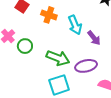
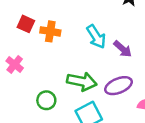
orange cross: (49, 15) -> (50, 31), moved
green circle: (25, 46) -> (46, 100), moved

